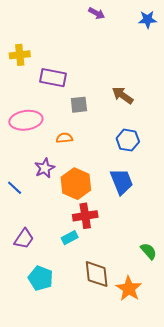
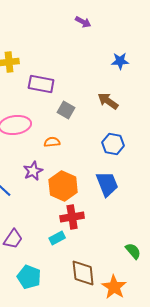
blue star: (148, 19) -> (120, 61), moved
gray square: (79, 105) -> (66, 110), turned 36

